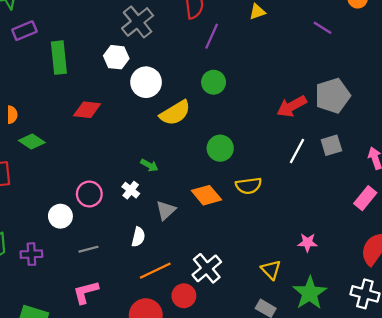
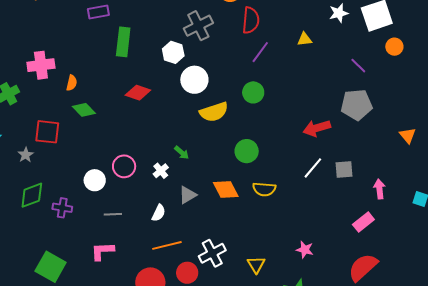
gray pentagon: (333, 96) -> (357, 105), moved
yellow triangle: (271, 270) -> (256, 265), moved

